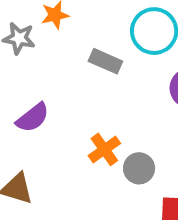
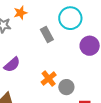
gray rectangle: (105, 61) -> (47, 35), turned 42

